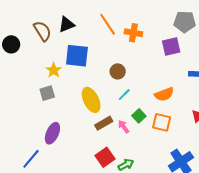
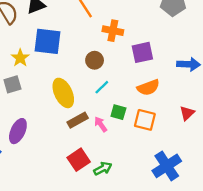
orange cross: (133, 33) -> (113, 31), moved
purple square: (171, 46) -> (142, 52), moved
green square: (139, 116) -> (118, 112), turned -32

